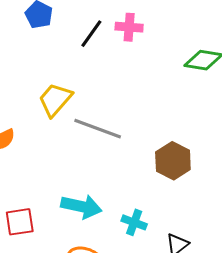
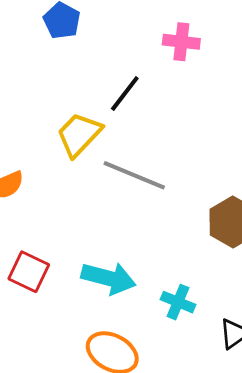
black line: (91, 34) -> (125, 93), moved
red square: (20, 222) -> (29, 272), moved, turned 32

